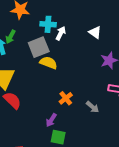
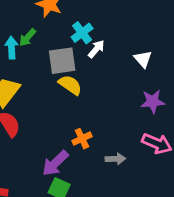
cyan cross: (48, 24) -> (82, 33), turned 35
gray arrow: (93, 107) -> (115, 159), turned -56
purple arrow: (51, 120) -> (55, 163), size x1.5

